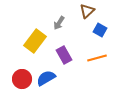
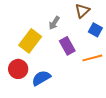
purple rectangle: (64, 55) -> (67, 46), moved
red circle: (22, 79) -> (18, 69), moved

